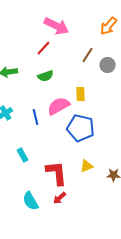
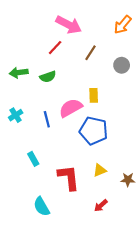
brown line: (88, 55) -> (90, 53), moved
green semicircle: (46, 76) -> (48, 77), moved
red arrow: (60, 198) -> (101, 206), moved

